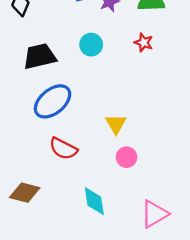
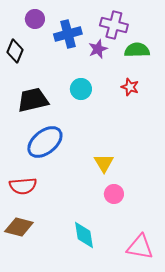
red semicircle: (63, 149) -> (23, 186), moved, turned -32
pink triangle: (154, 214) -> (140, 247), turned 40

